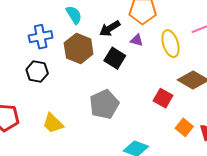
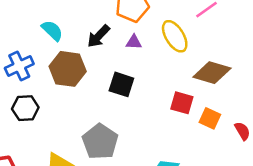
black square: (115, 58) -> (121, 84), moved
gray pentagon: (104, 104) -> (100, 142), moved
orange square: (184, 127) -> (210, 118), moved

